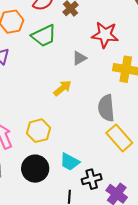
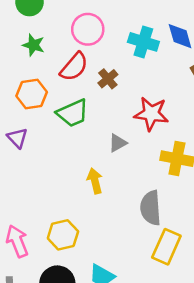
yellow arrow: (62, 88) -> (95, 181), turned -66
yellow rectangle: (119, 138) -> (166, 247), turned 64

